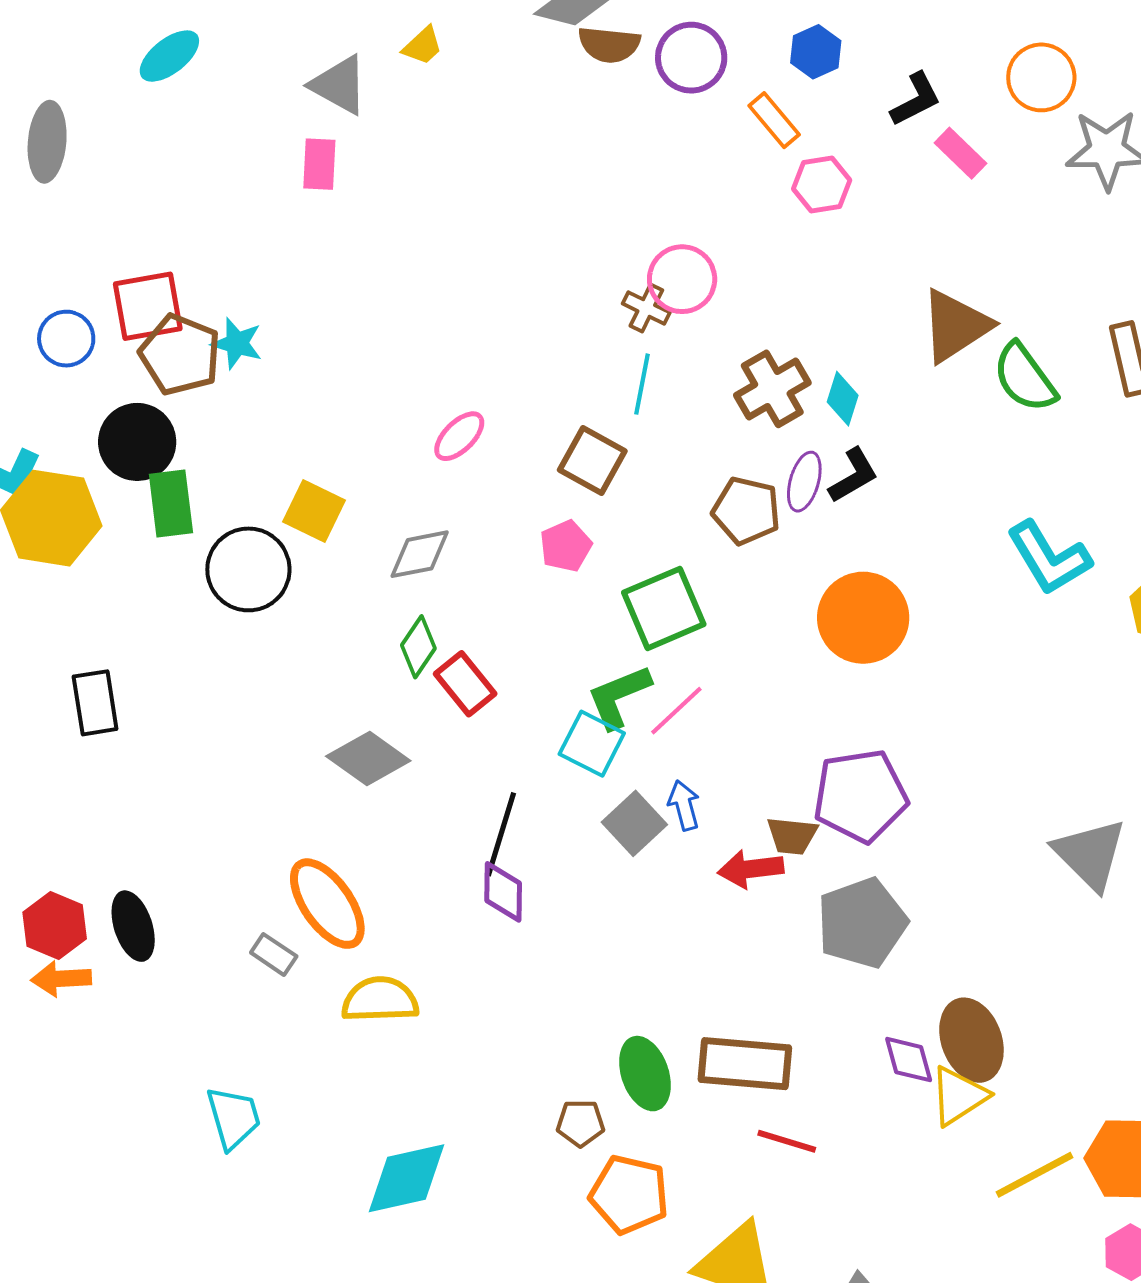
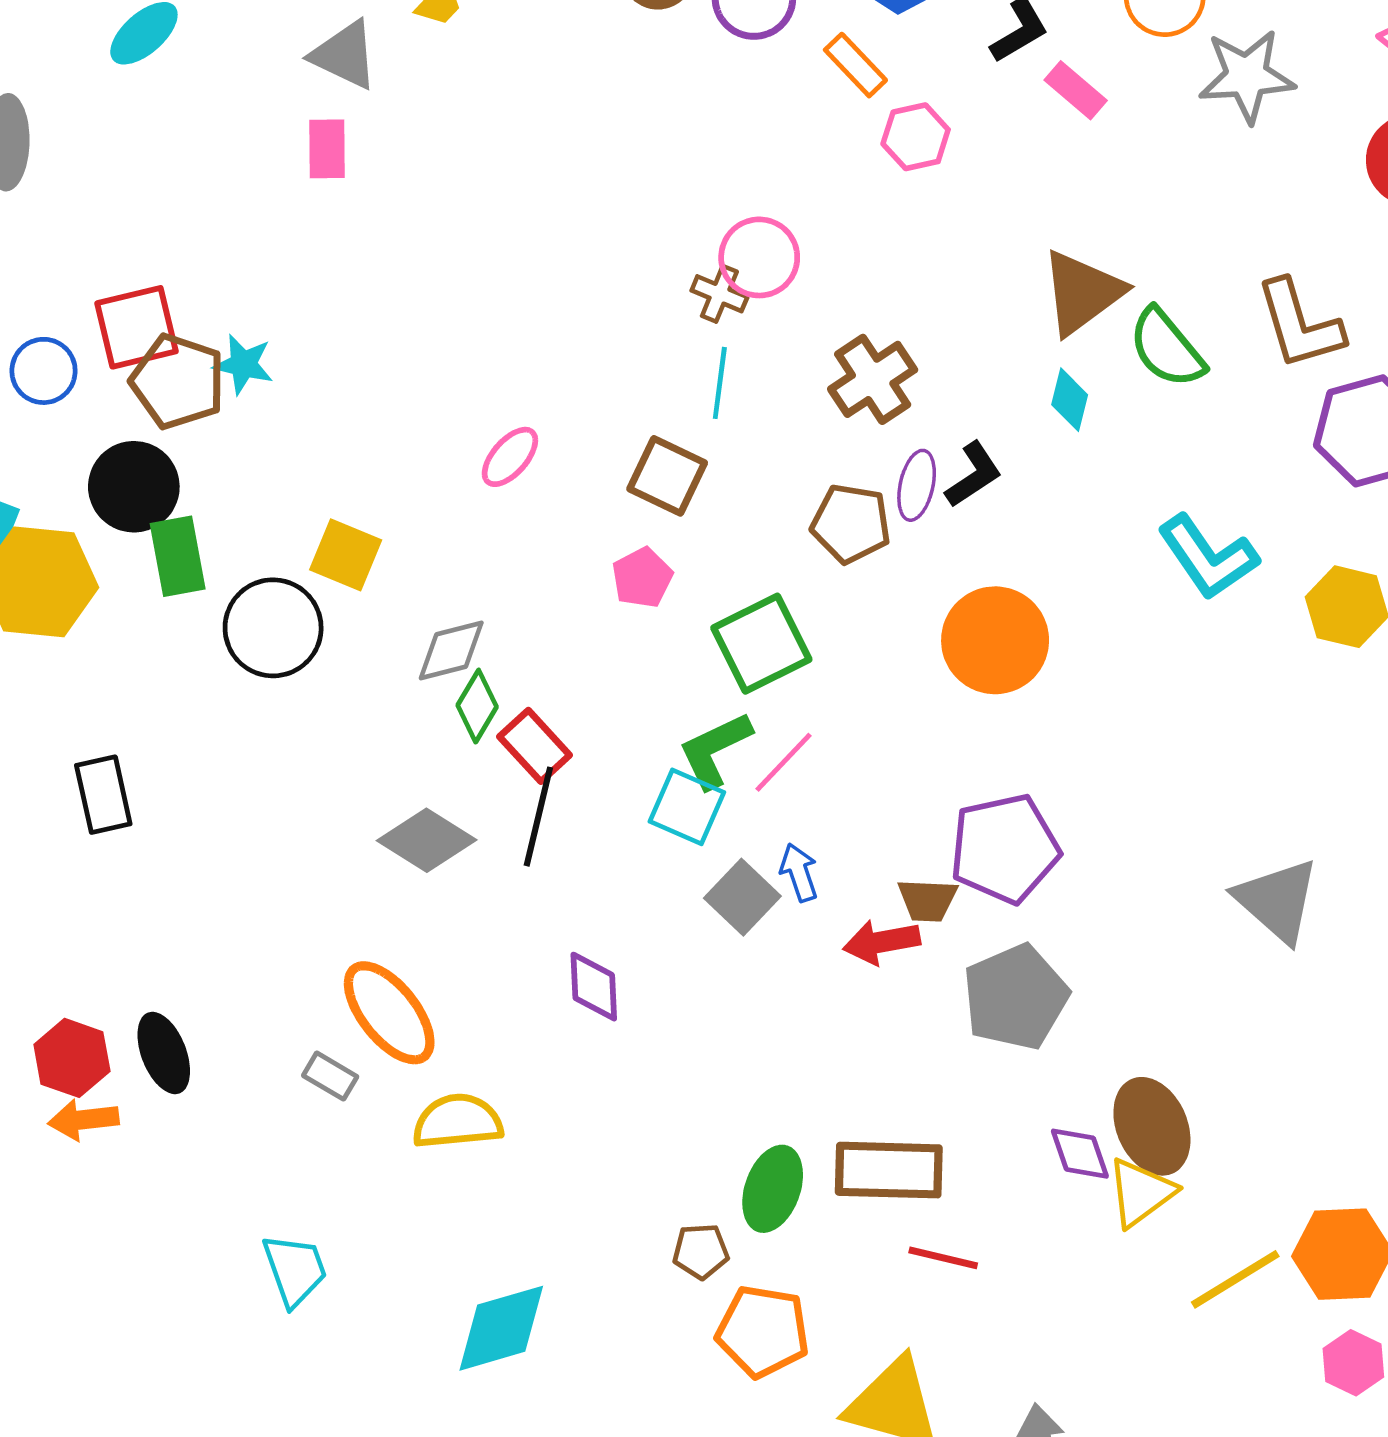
cyan diamond: (843, 399) -> (1070, 400), moved
gray diamond: (420, 554) -> (451, 650), moved
black line: (501, 834) -> (538, 817), moved
green ellipse: (645, 1074) -> (773, 1189), turned 42

